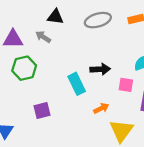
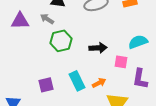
green hexagon: (24, 68) -> (61, 41), moved
cyan rectangle: (77, 84) -> (77, 81), moved

